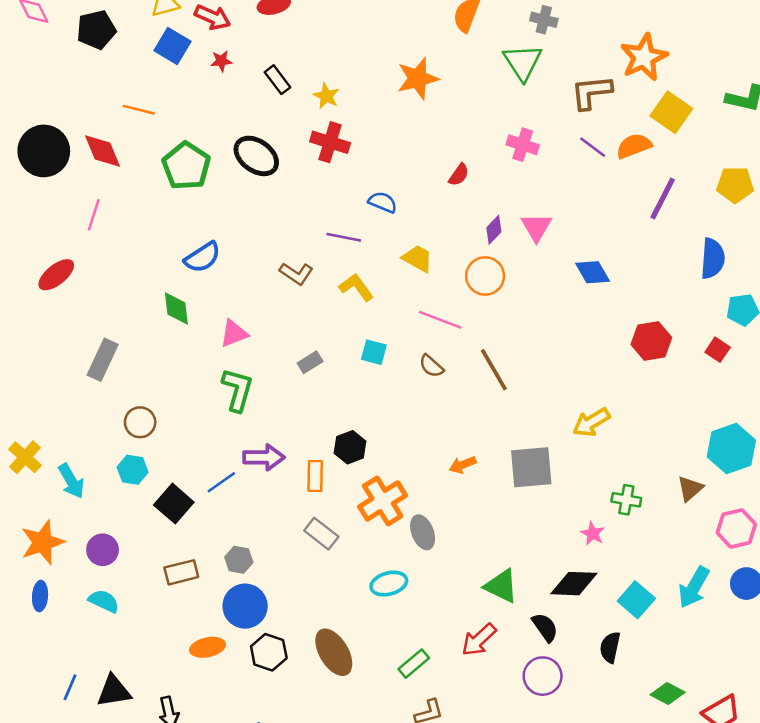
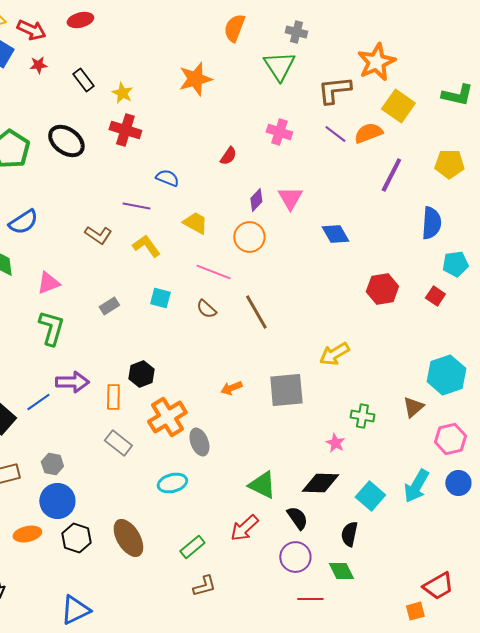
green diamond: (668, 694) -> (341, 571), moved, turned 36

